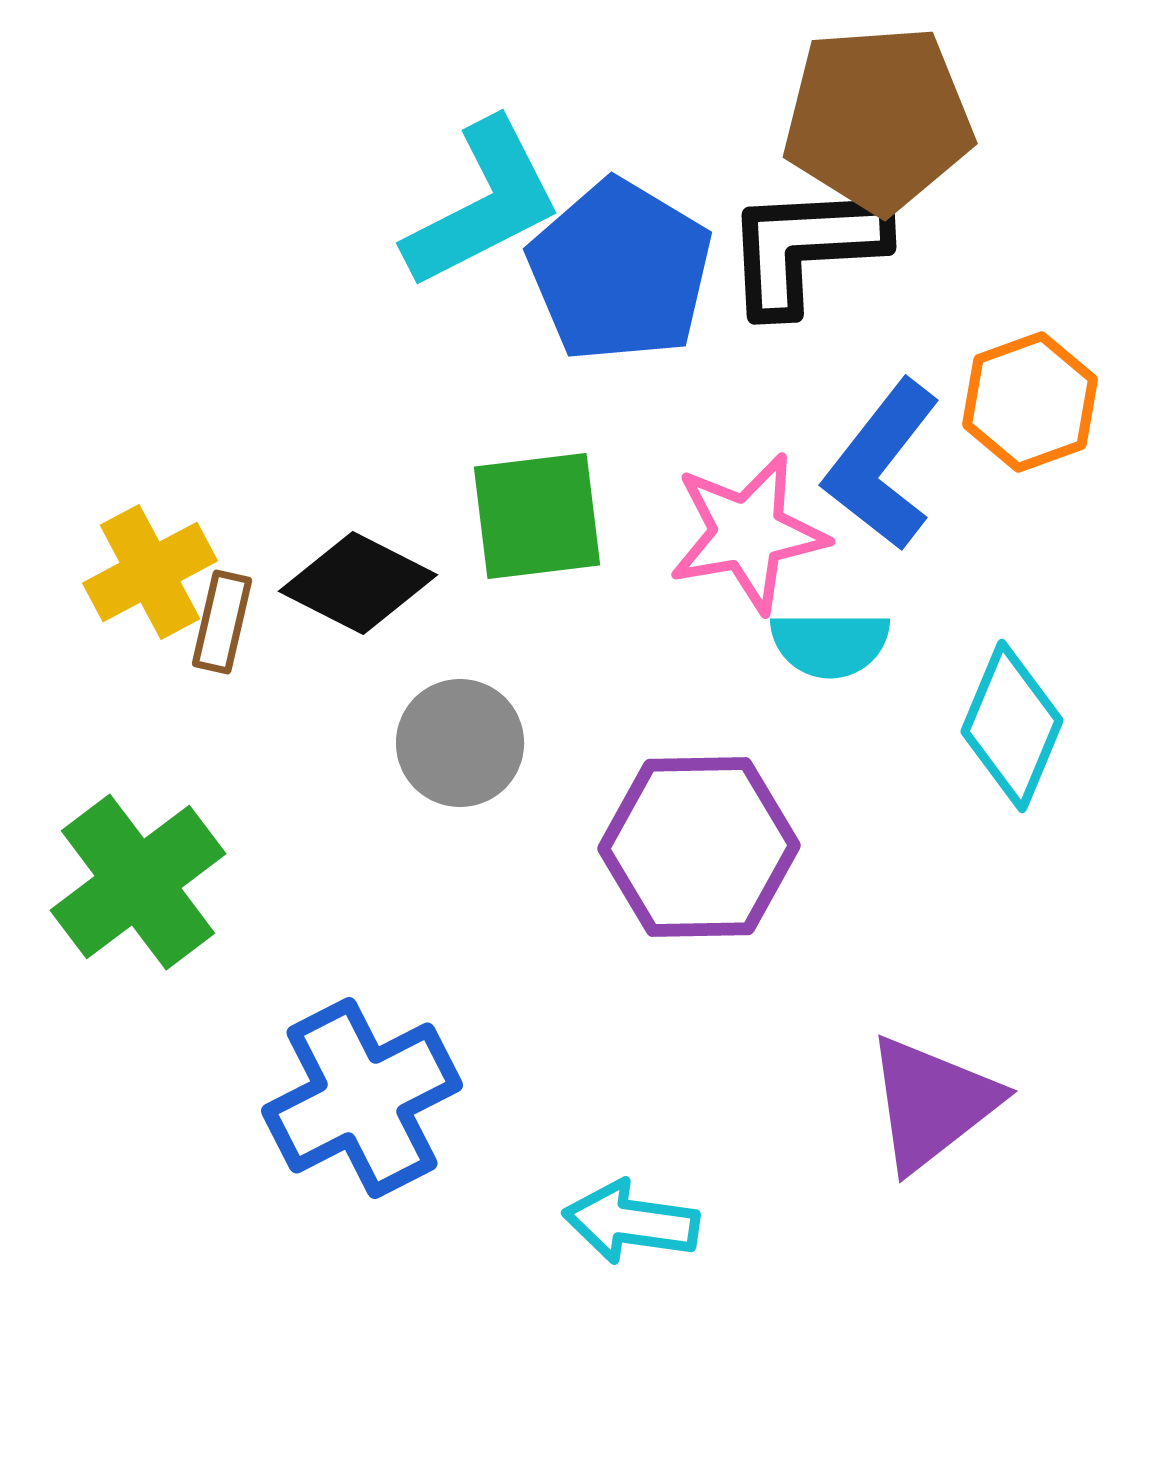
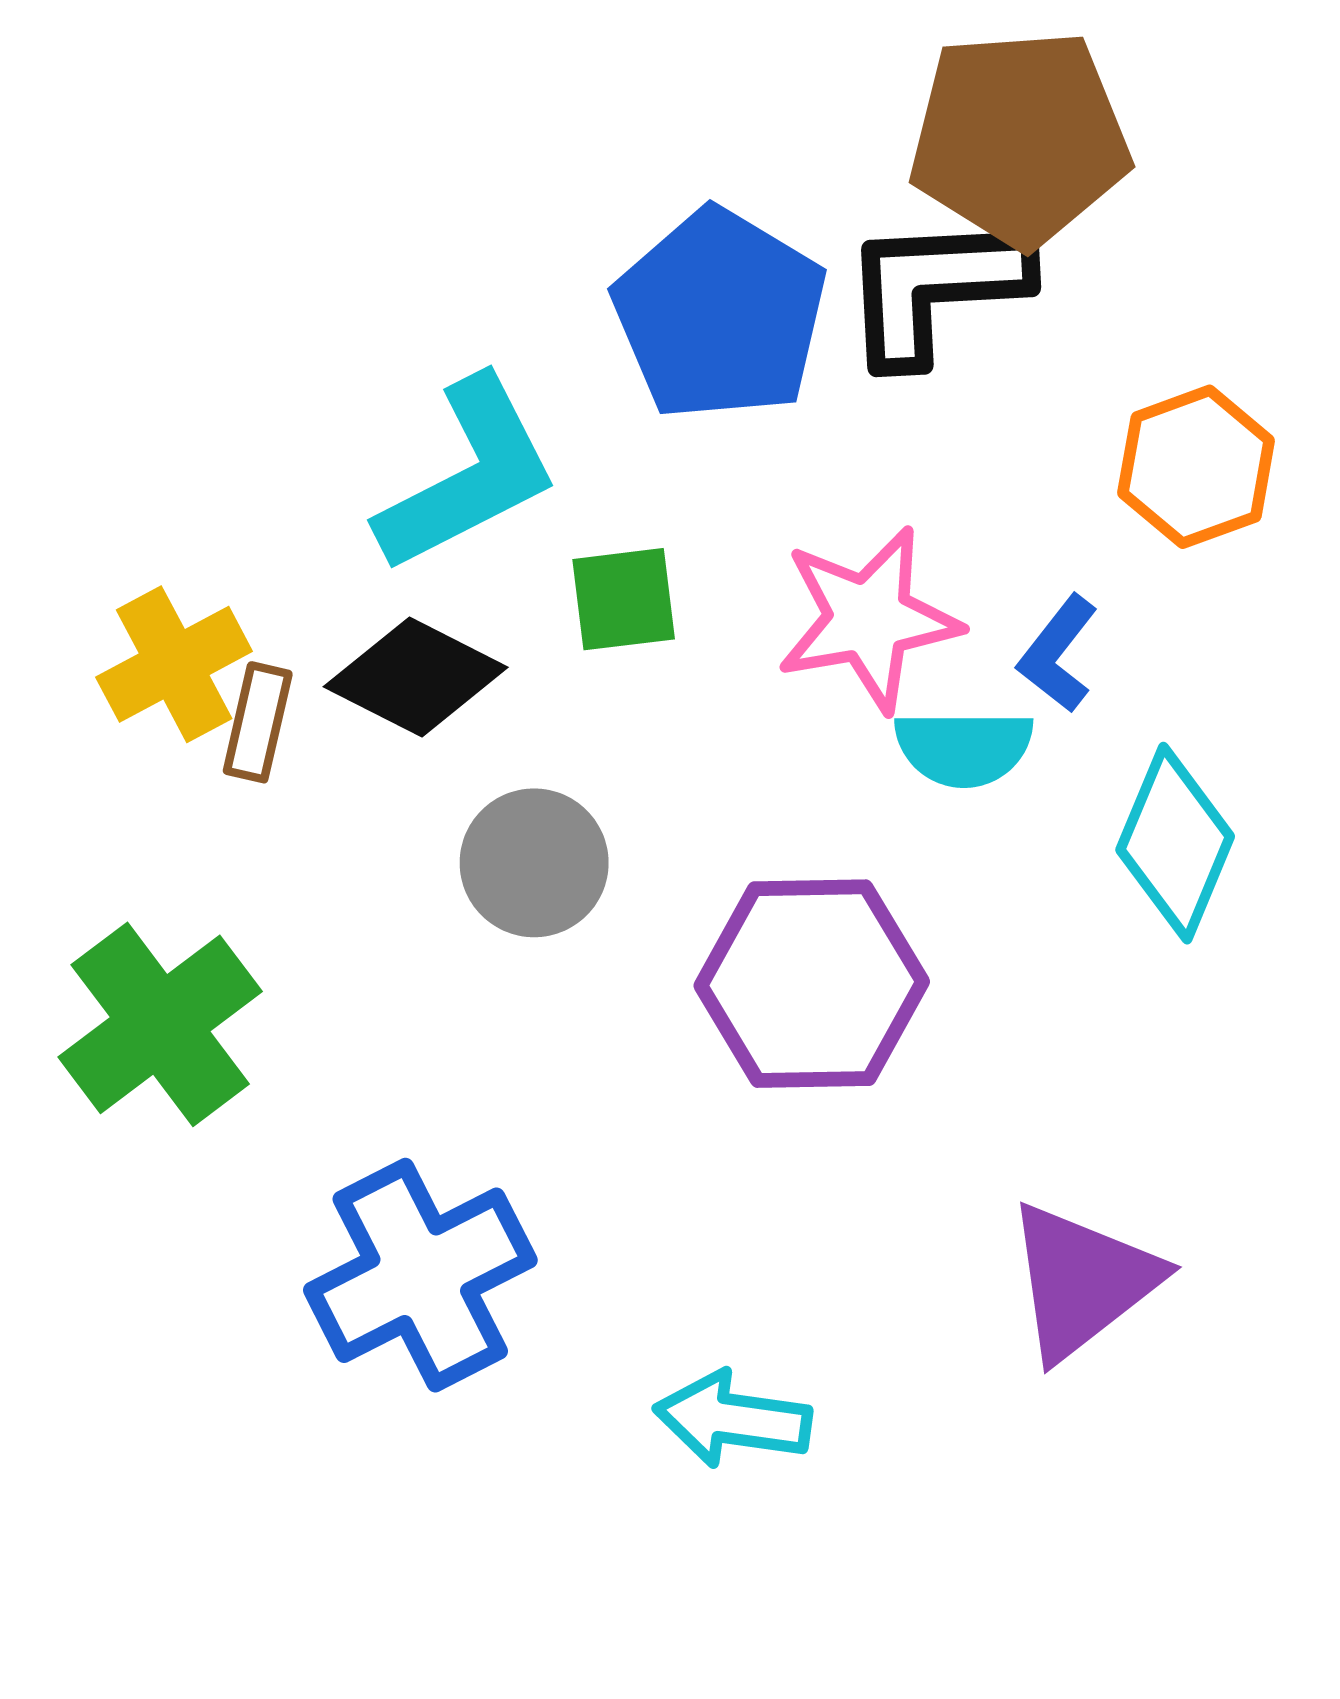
cyan L-shape: (483, 204) -> (468, 475), moved
blue L-shape: (882, 465) -> (1058, 654), moved, size x0.6
green square: (537, 516) -> (624, 599), size x0.7

